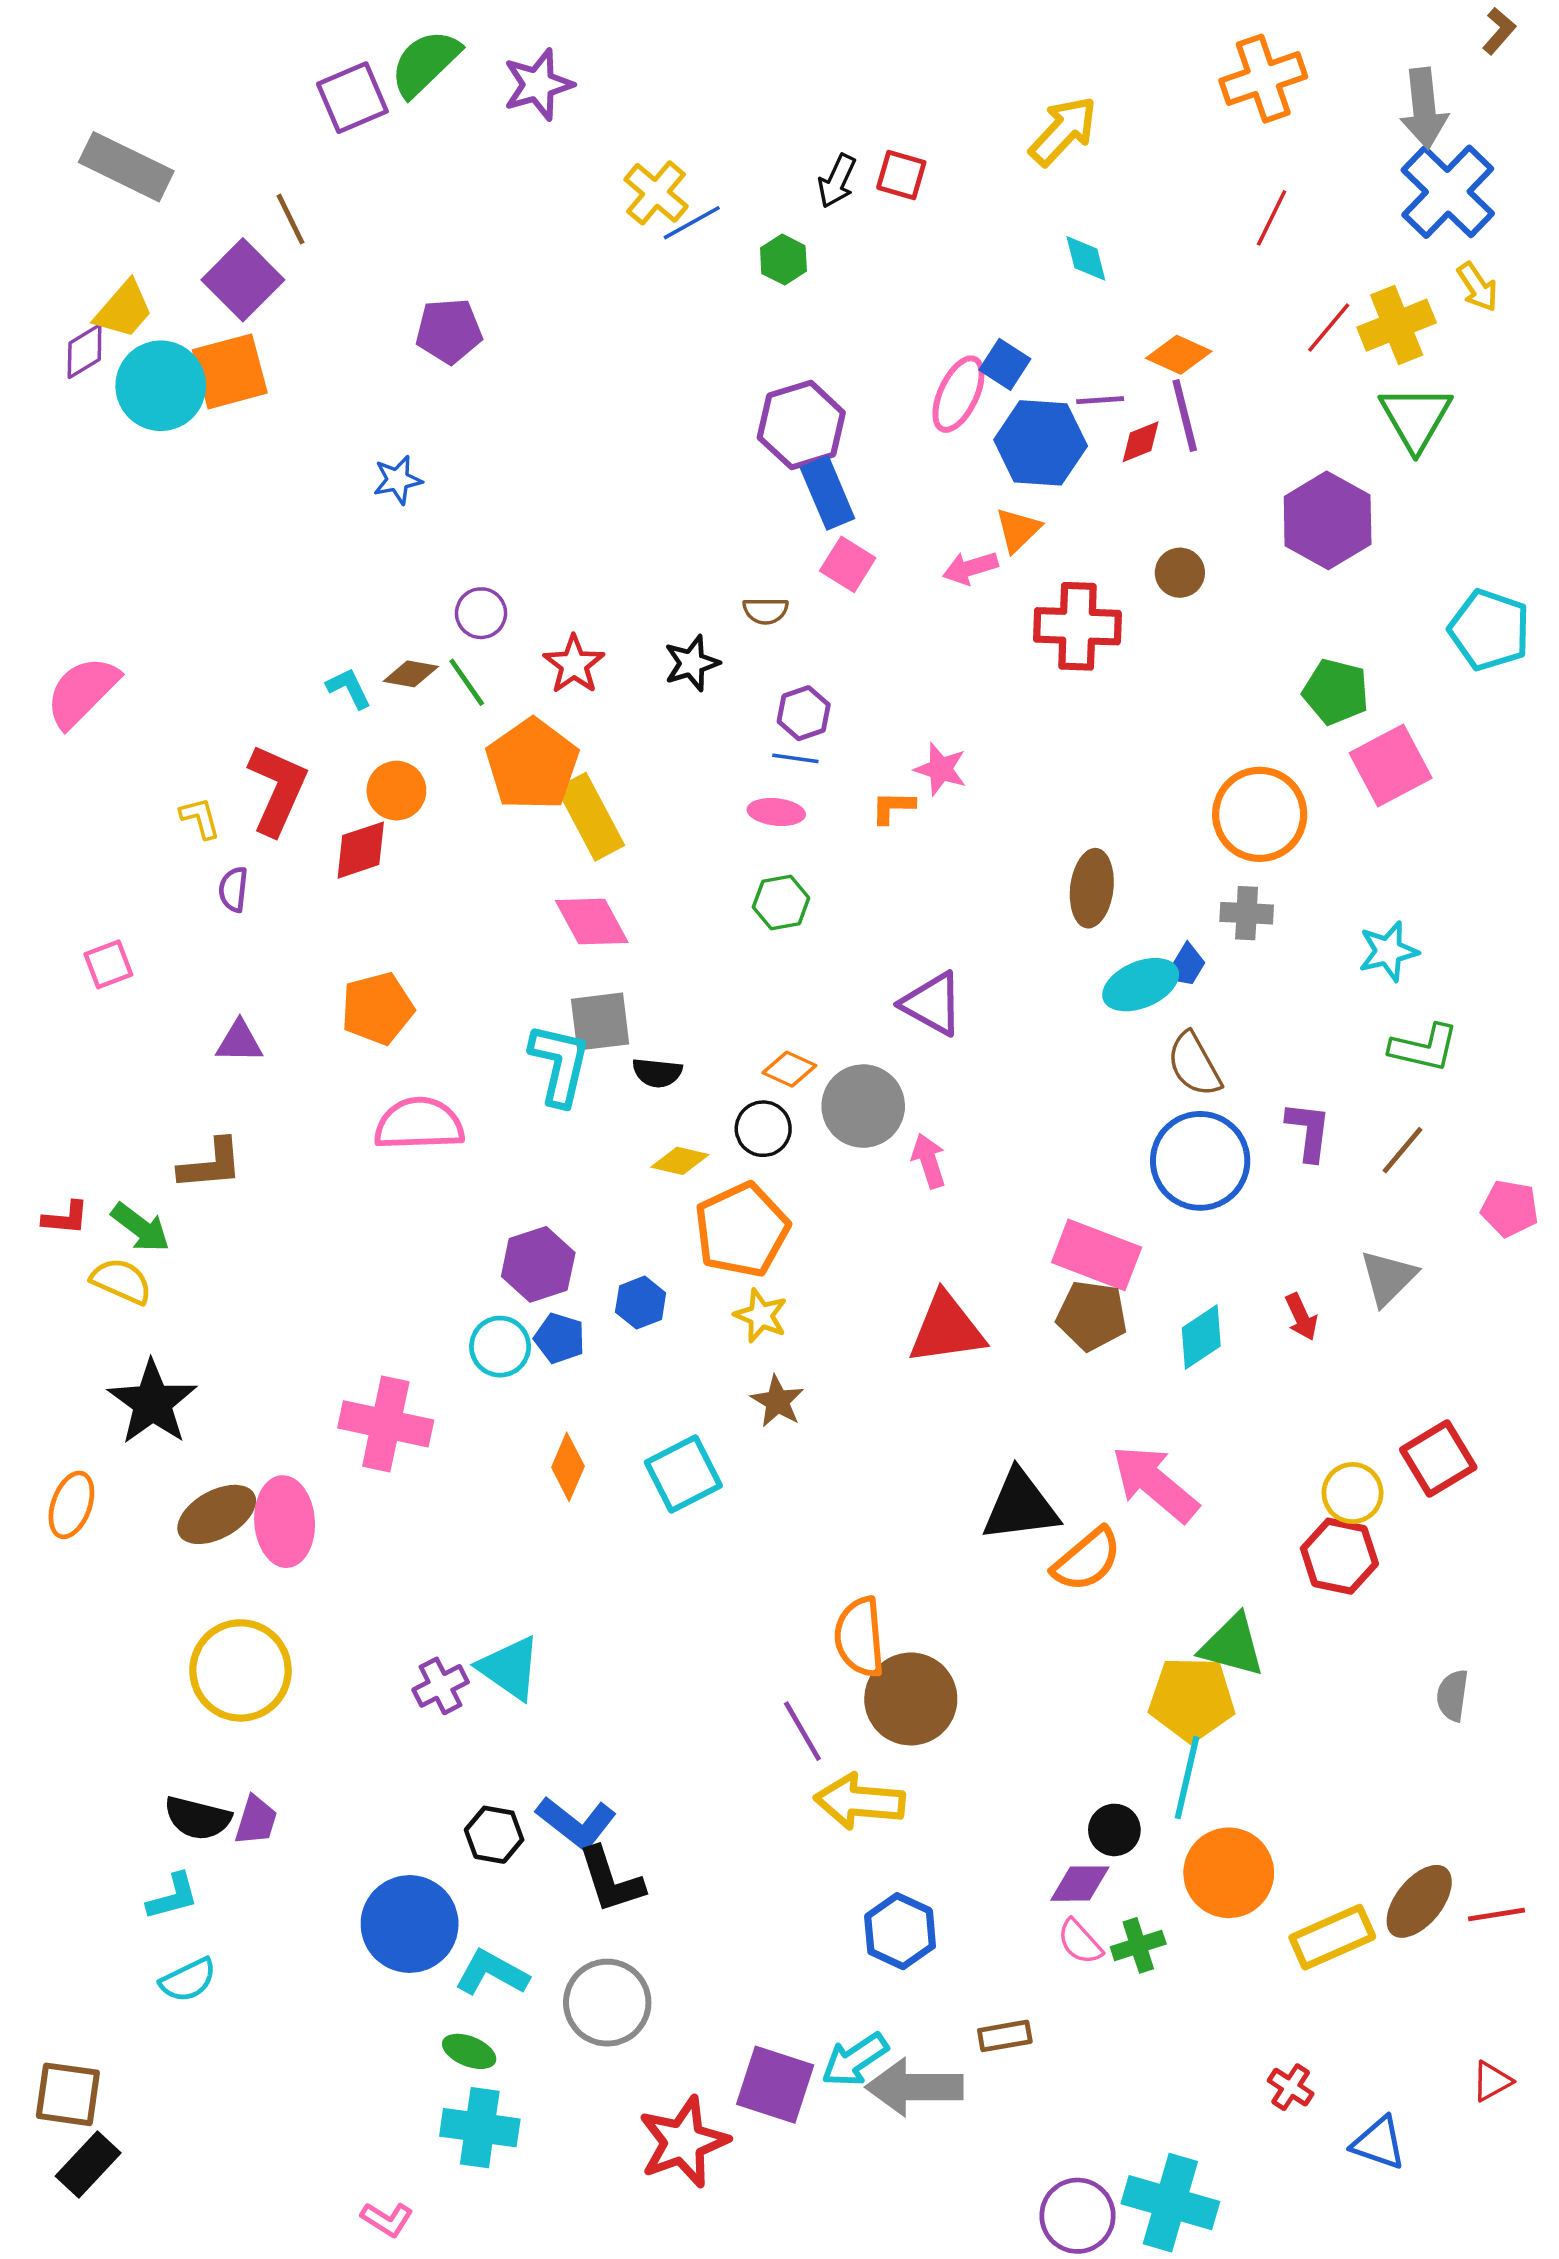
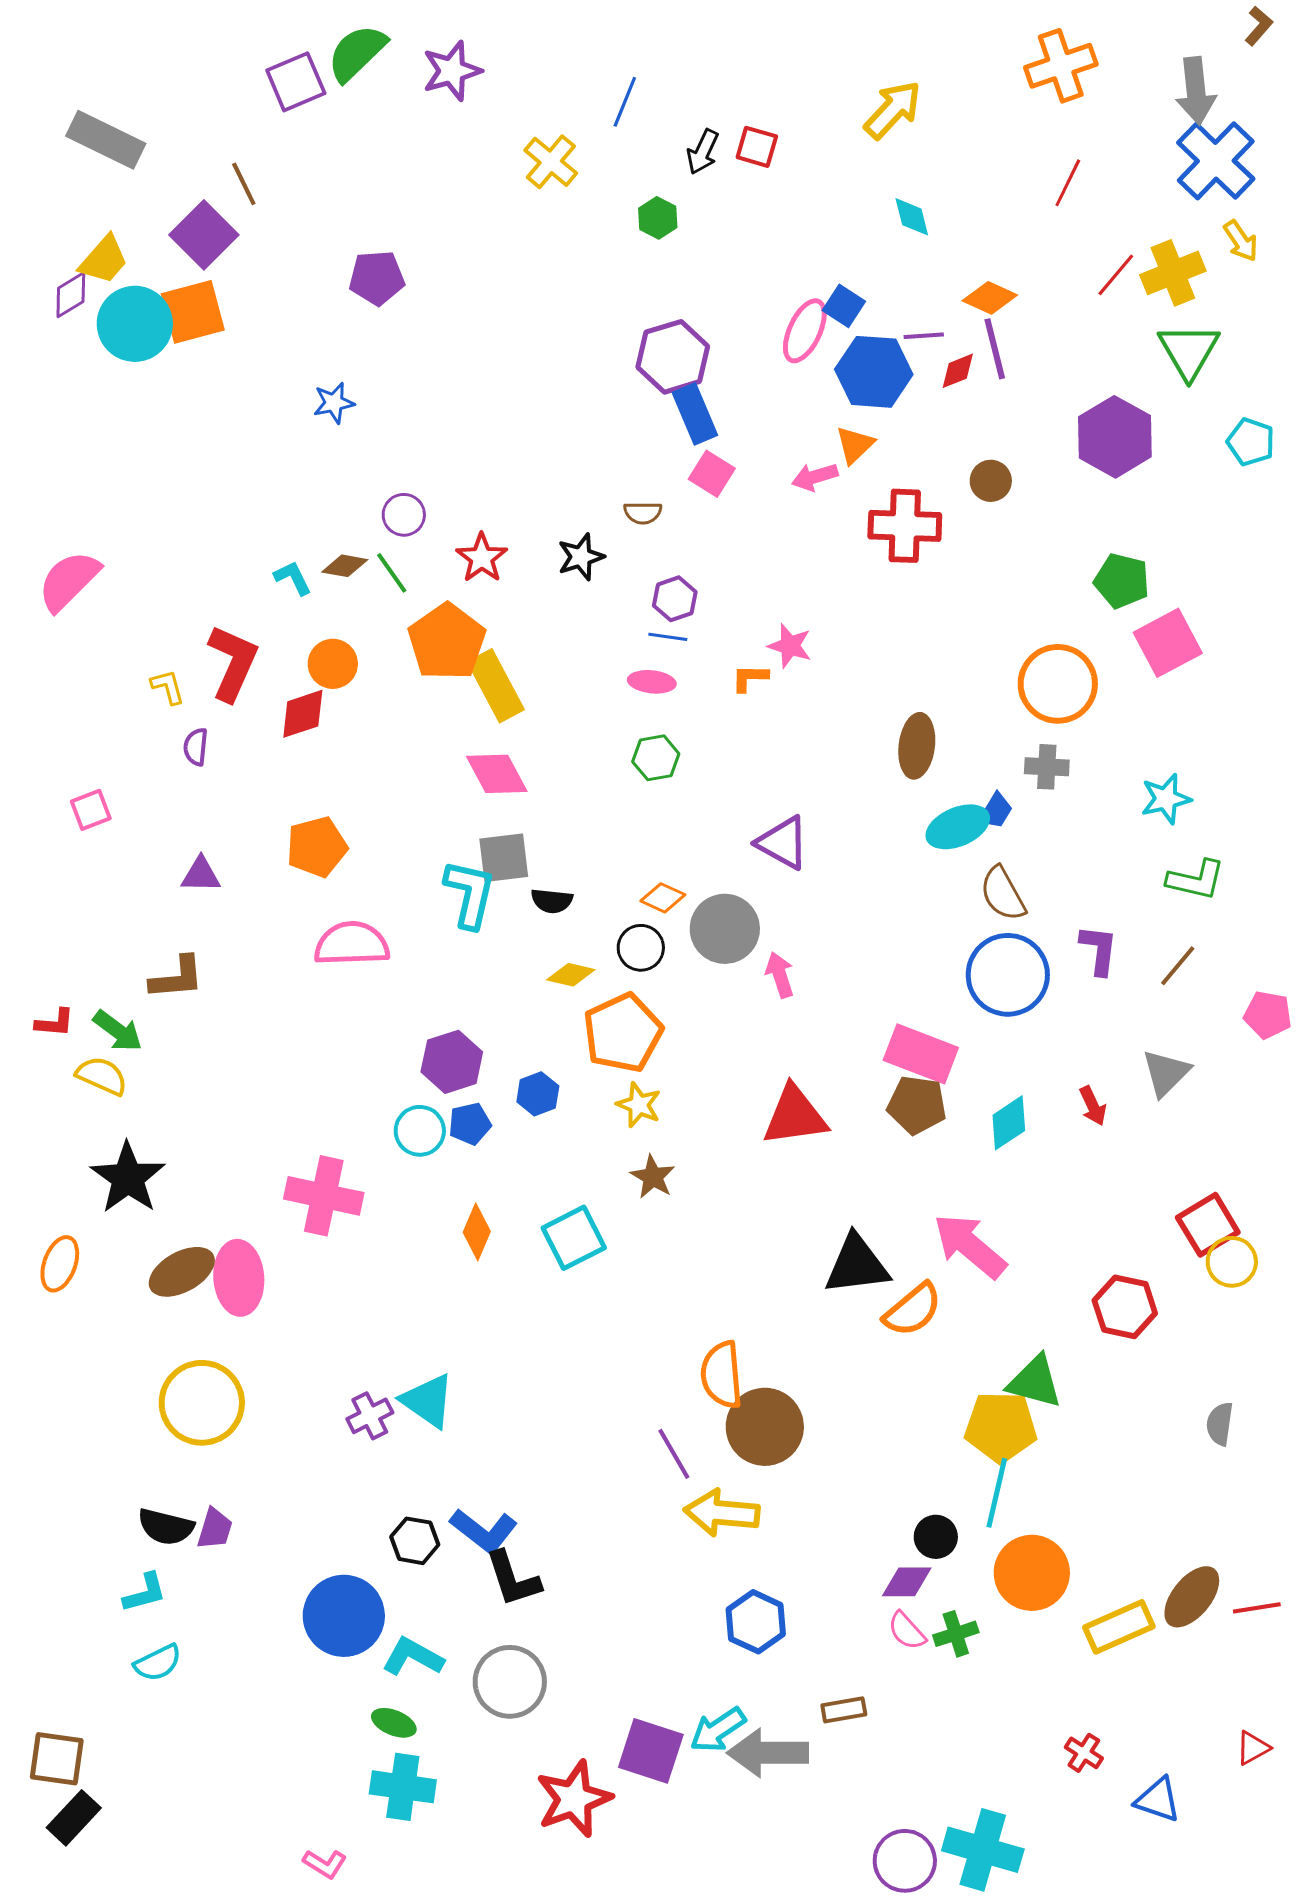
blue line: (692, 223) -> (625, 102), moved, turned -39
cyan pentagon: (1489, 630) -> (1251, 442), moved, size x0.7
blue pentagon: (560, 1338) -> (470, 1124), turned -30
yellow circle: (1353, 1493) -> (1232, 1262), moved

